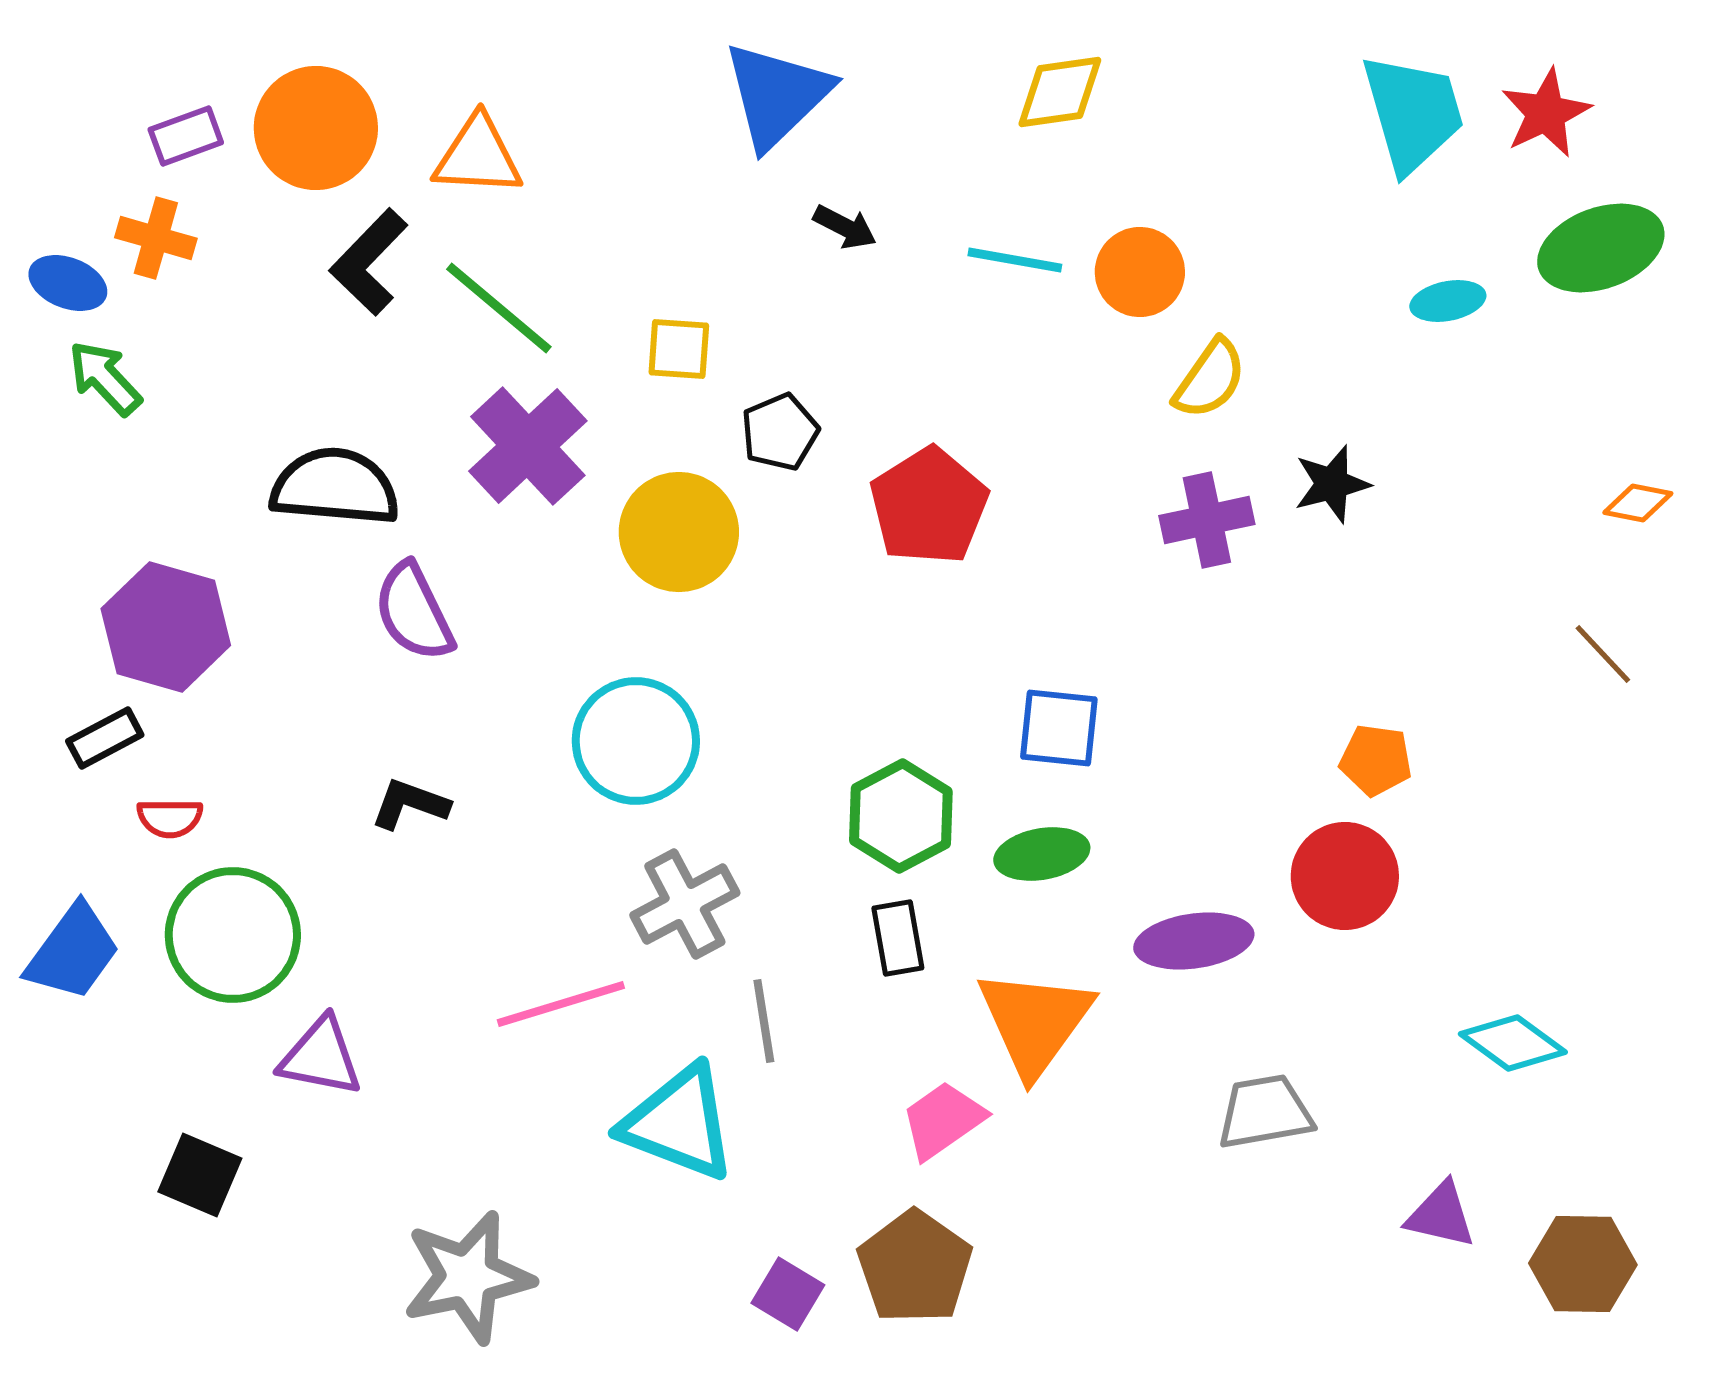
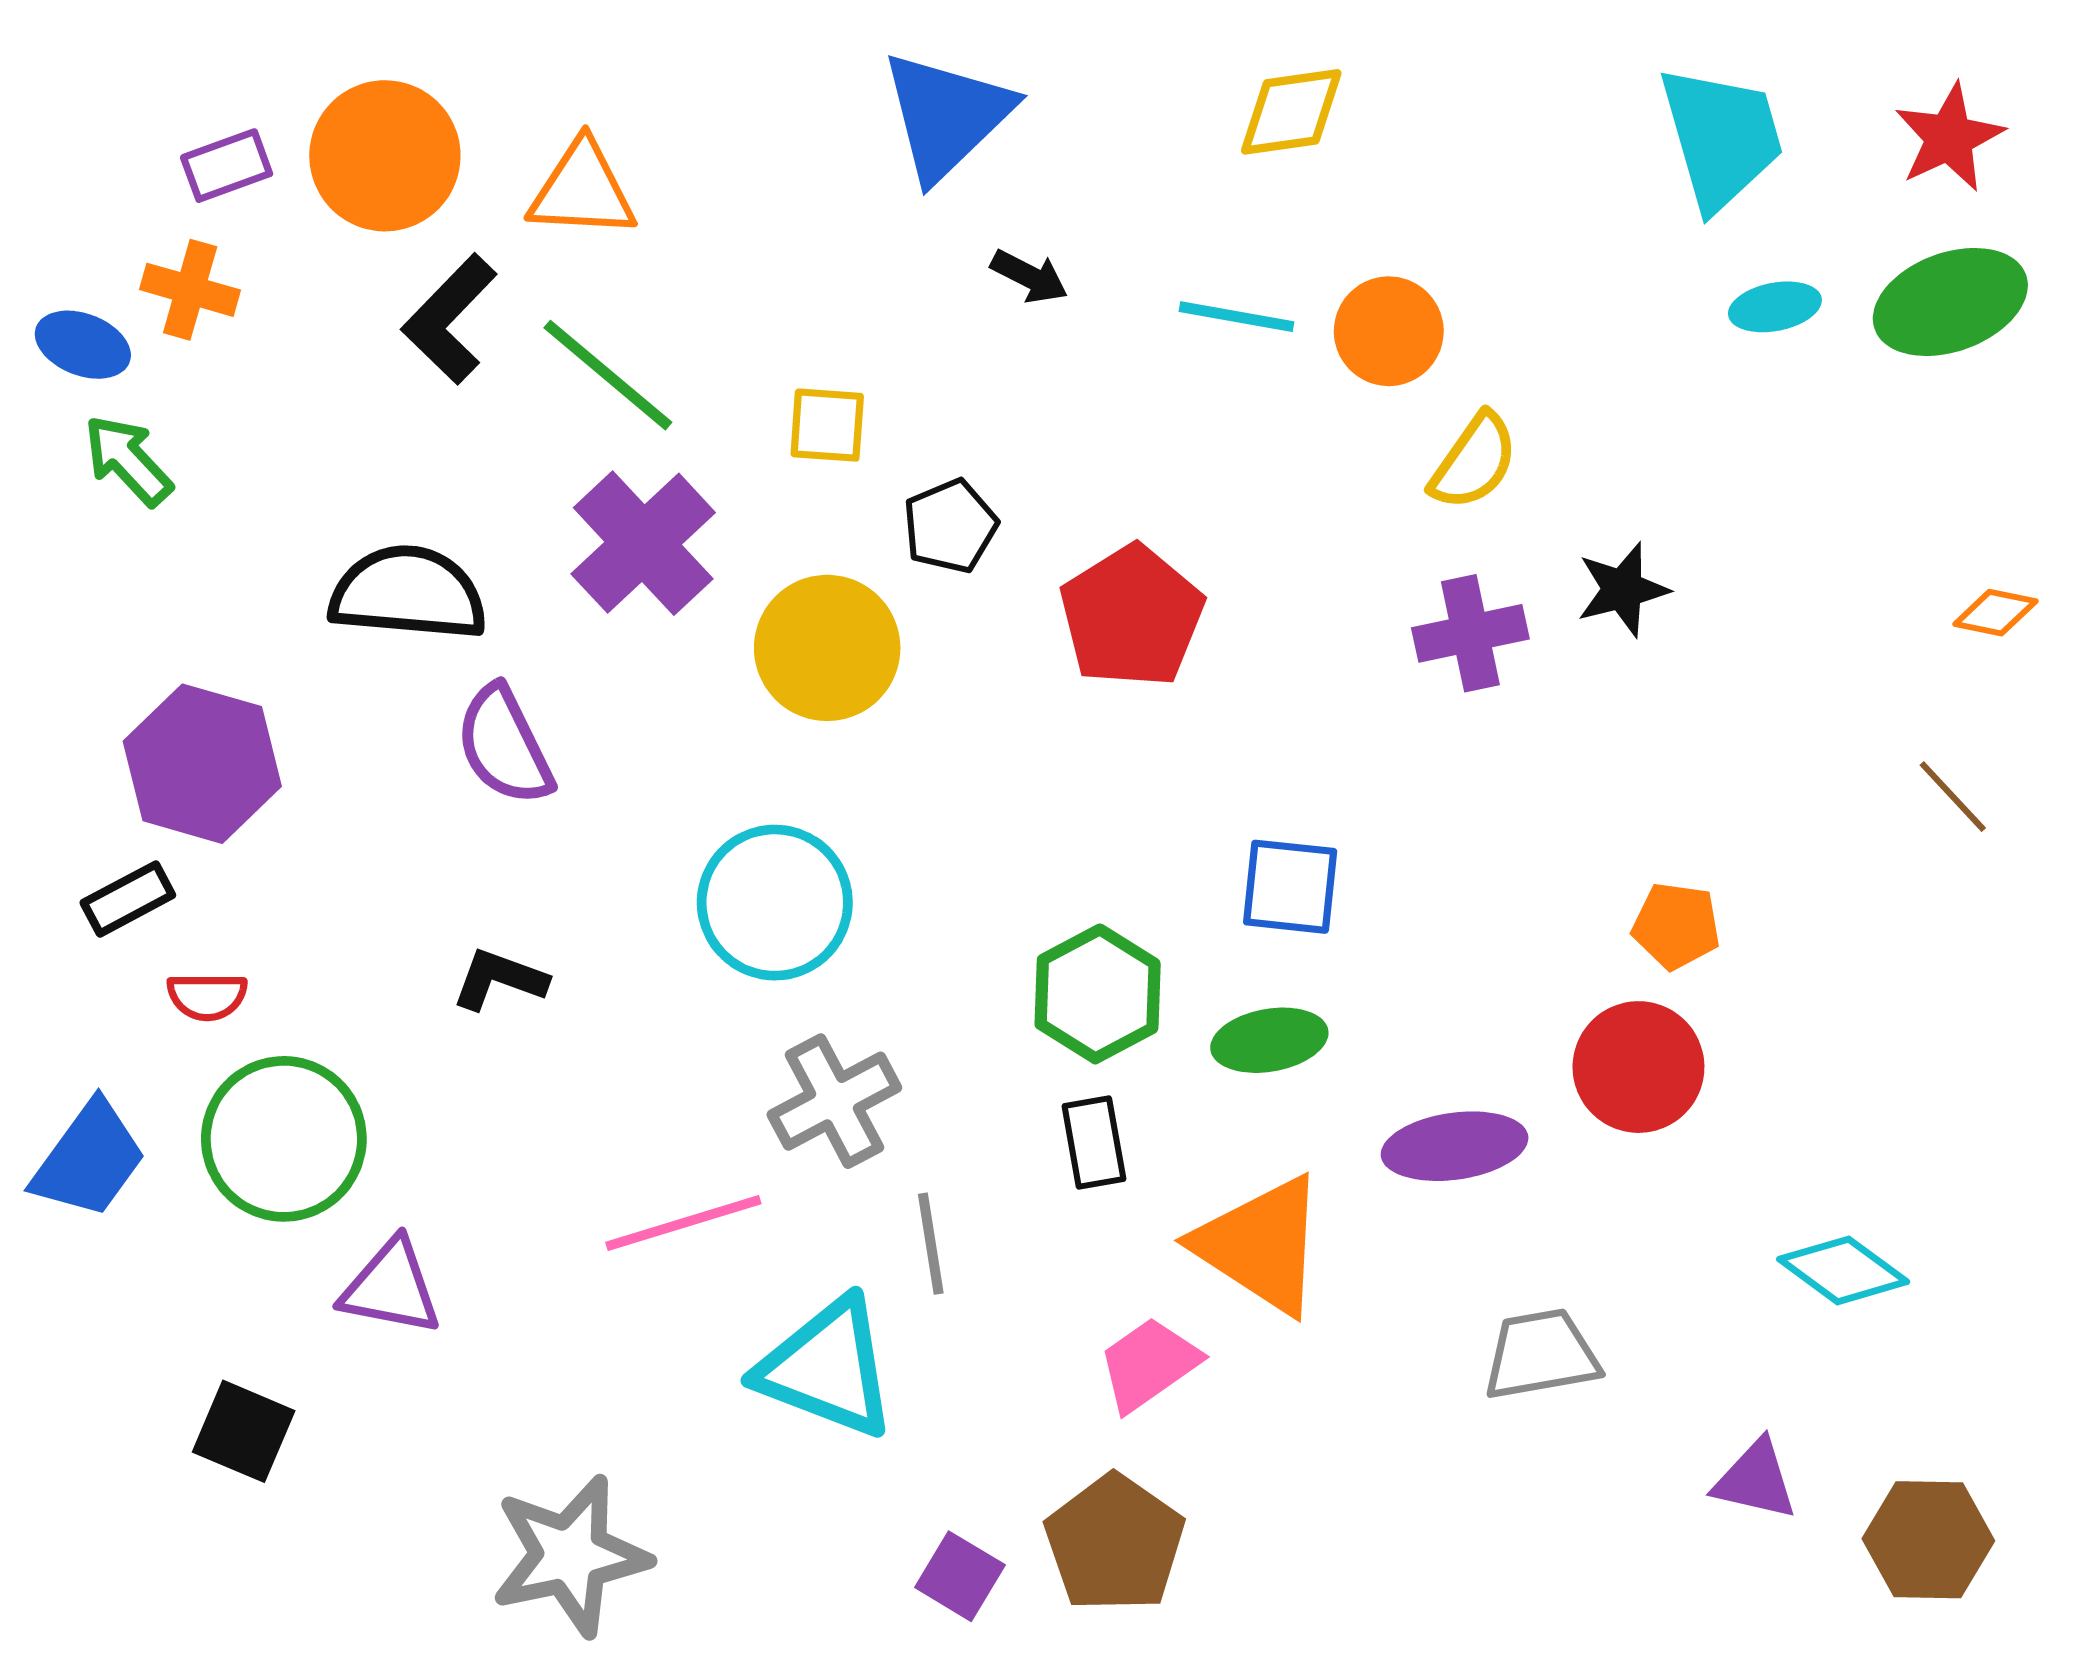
red star: (1546, 113) -> (1949, 138), moved
cyan ellipse: (1448, 301) -> (1775, 307), moved
orange triangle: (1035, 1022) -> (1261, 1245), turned -33

